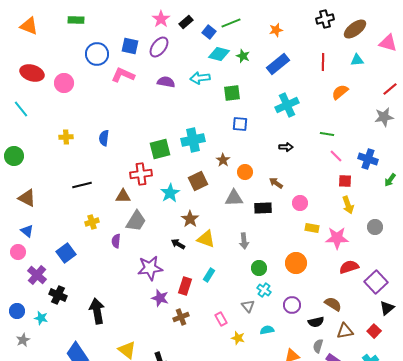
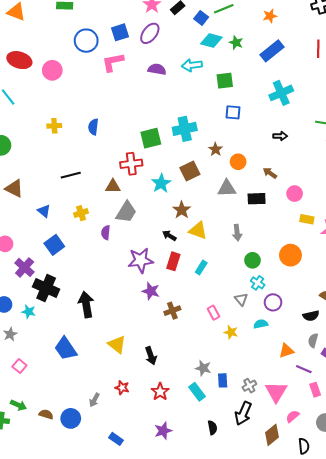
blue square: (130, 46) -> (120, 32), turned -30
pink L-shape: (123, 75) -> (113, 62), turned -35
blue triangle: (27, 231) -> (44, 211), moved
red rectangle: (185, 286) -> (173, 261), moved
black cross: (58, 295) -> (46, 288), size x1.4
purple circle: (292, 305) -> (273, 302), moved

